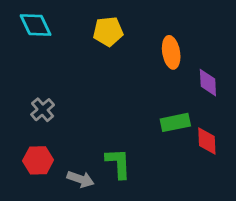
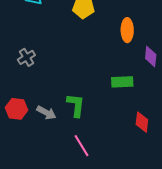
red diamond: (207, 141) -> (142, 122), moved
red hexagon: (38, 160) -> (16, 109), moved

